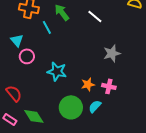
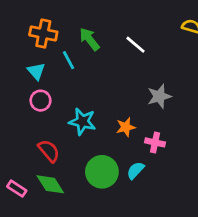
cyan triangle: (17, 40) -> (36, 71), moved
orange star: (88, 84) -> (126, 127), moved
red semicircle: (14, 93) -> (49, 151), moved

